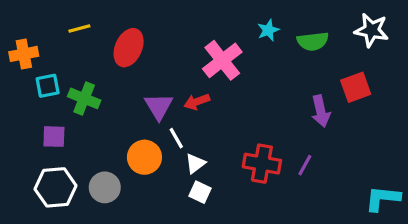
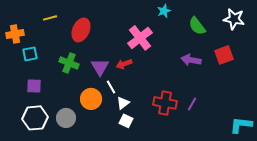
cyan star: (268, 30) -> (164, 11), moved
green semicircle: (313, 41) -> (197, 26), turned 60
green cross: (84, 98) -> (69, 63), moved
purple arrow: (321, 111) -> (191, 60), moved, turned 114

